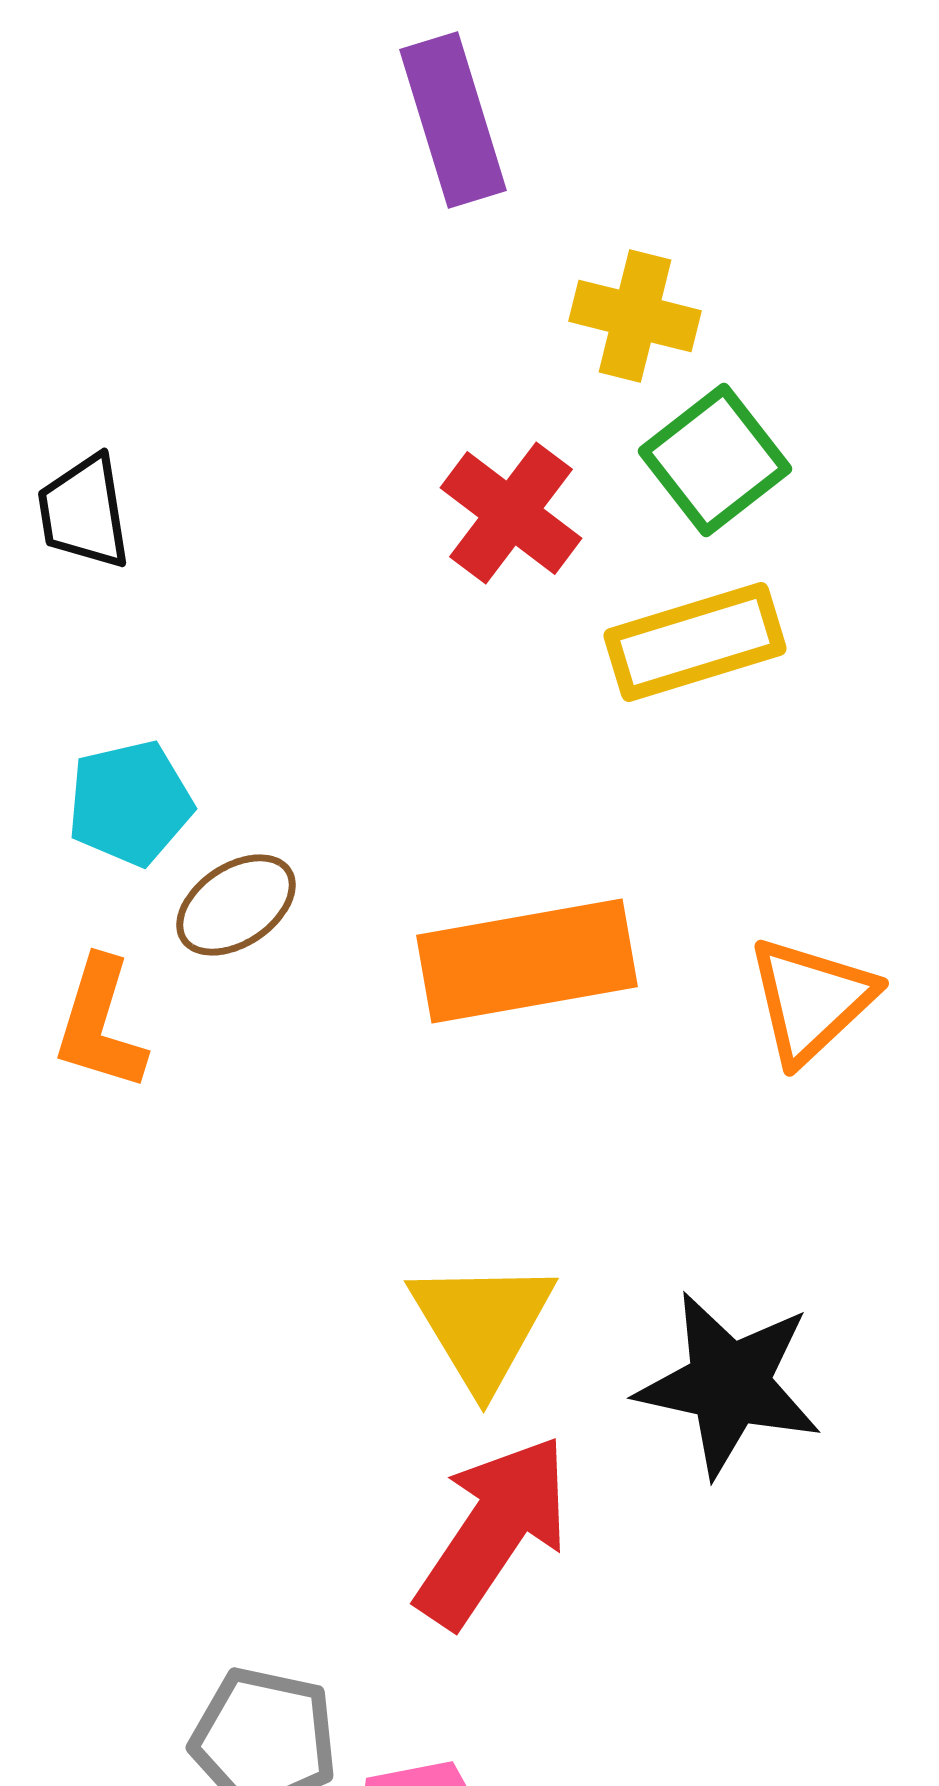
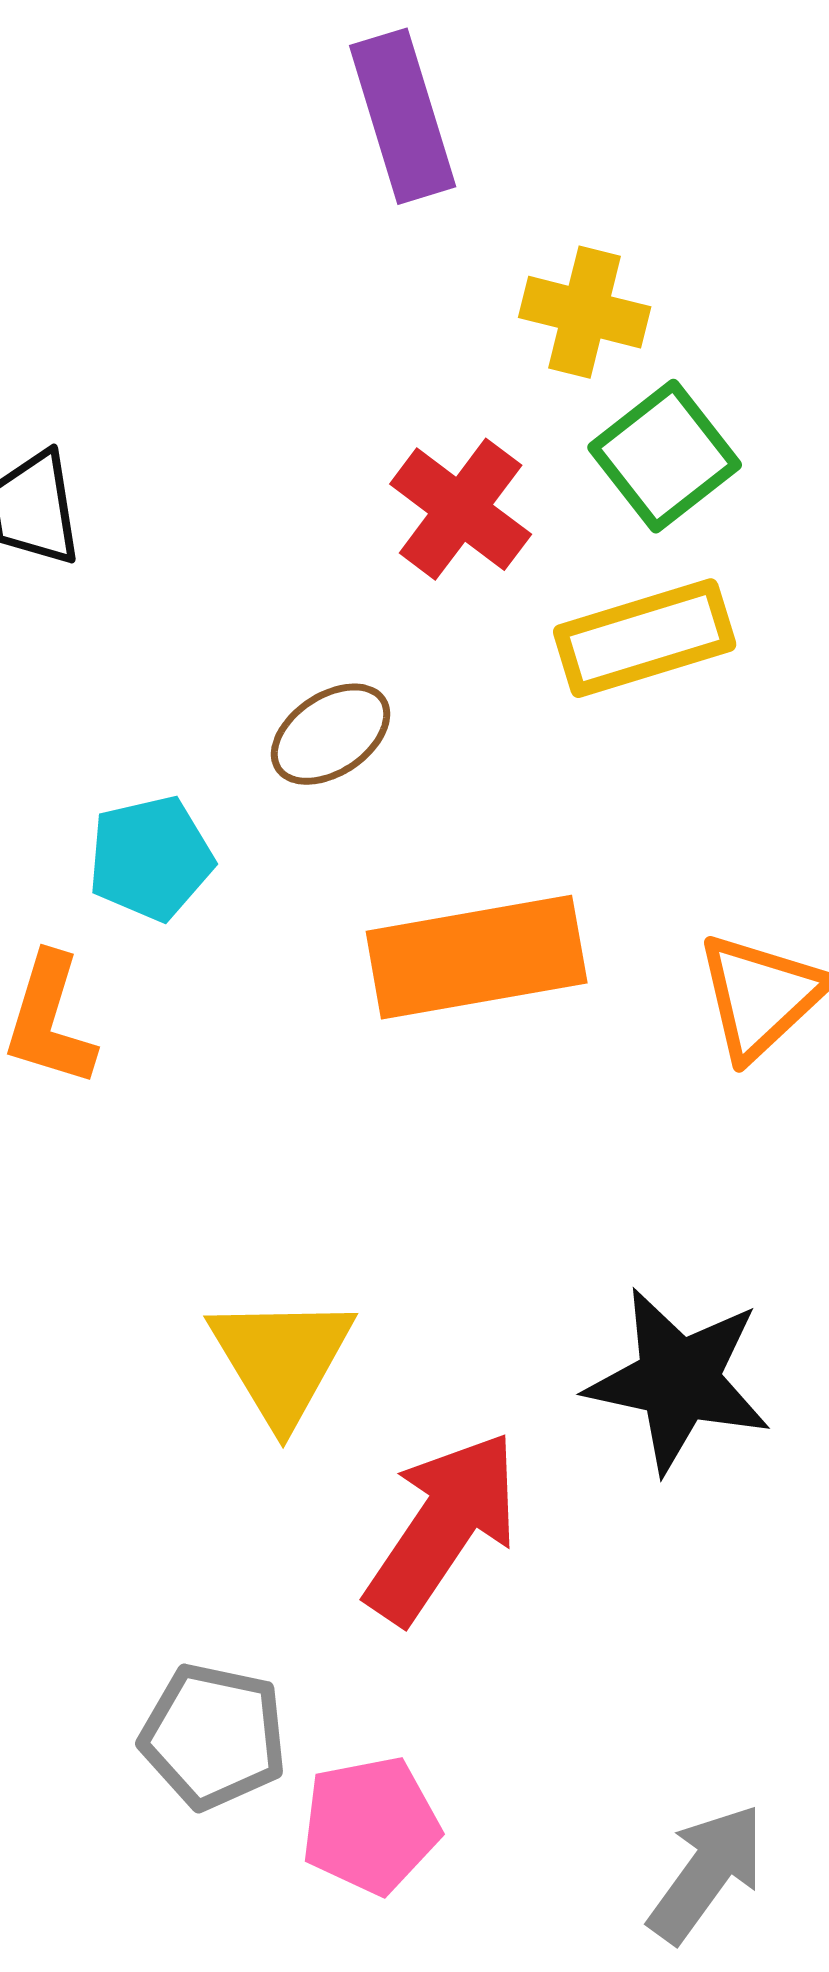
cyan pentagon: (130, 803) -> (151, 858), moved
brown ellipse: (236, 905) -> (331, 734), moved
yellow triangle: (482, 1324) -> (282, 1359), moved

